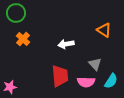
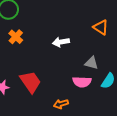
gray triangle: (95, 64) -> (91, 63), turned -32
red trapezoid: (60, 76) -> (30, 82), moved, turned -30

